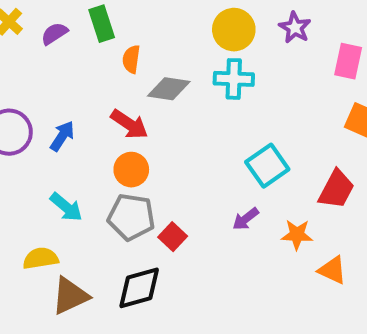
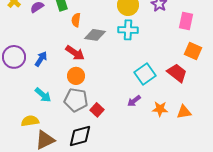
red trapezoid: (336, 189) -> (177, 73), moved, turned -80
orange triangle: (332, 270) -> (184, 112), moved, turned -35

